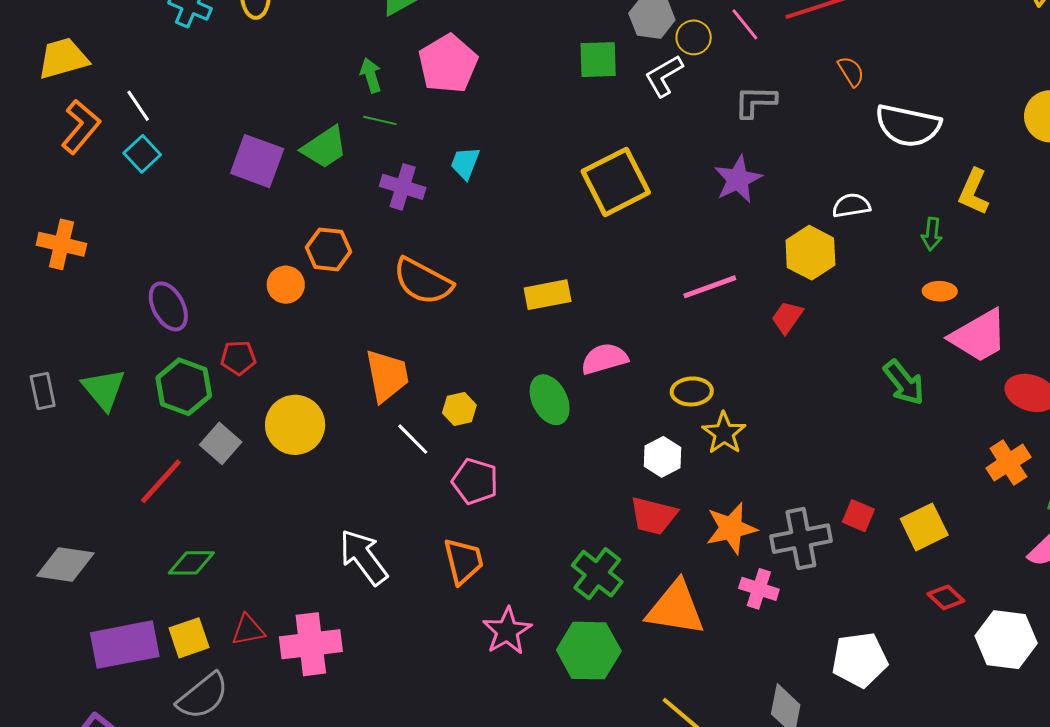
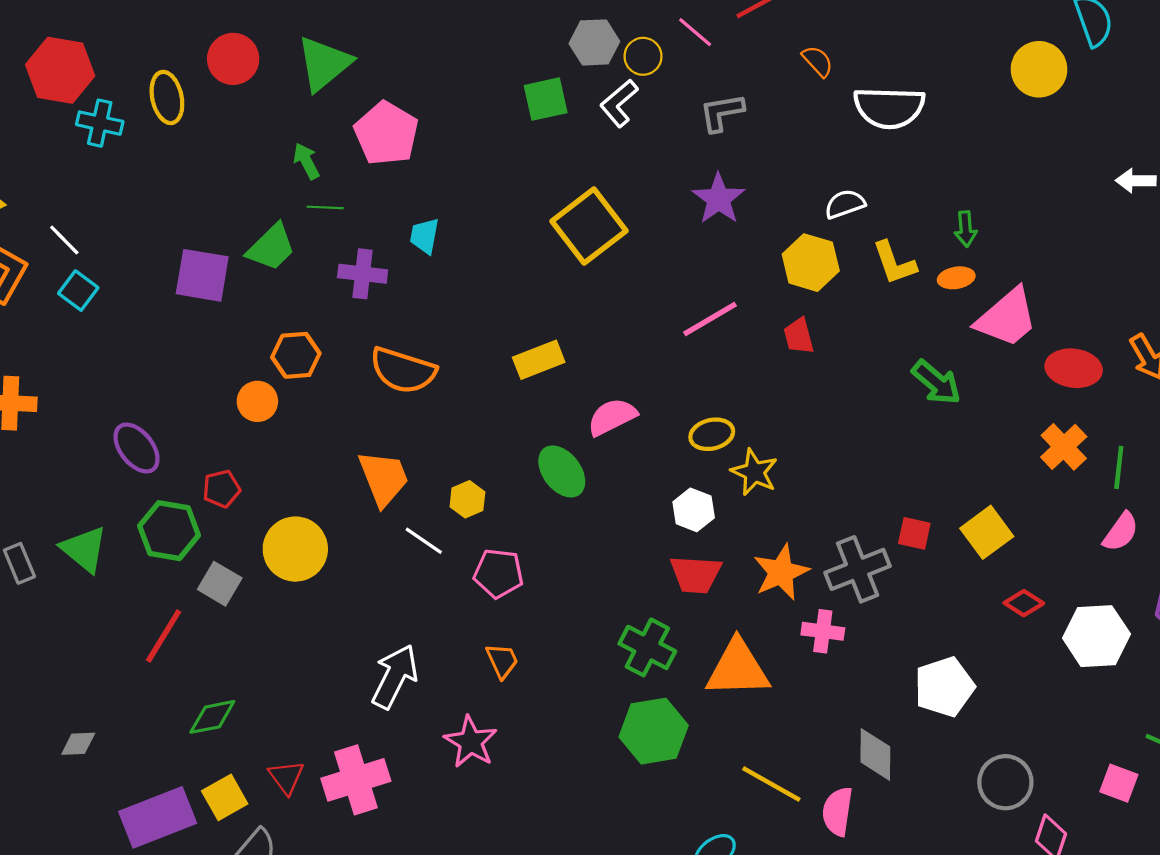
yellow L-shape: (974, 192) -> (894, 263), moved, turned -33
green arrow: (932, 234) -> (966, 229), moved
red trapezoid: (787, 317) -> (799, 336), turned -39
white arrow: (364, 557) -> (395, 677), turned 74
orange trapezoid: (463, 561) -> (502, 661), size x0.7
gray diamond: (65, 564) -> (78, 744), size x0.6
red triangle: (248, 630) -> (286, 777), turned -45
pink star: (507, 631) -> (471, 742), moved

